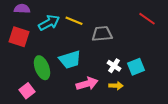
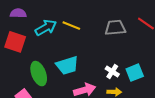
gray trapezoid: (102, 34) -> (115, 28), moved

